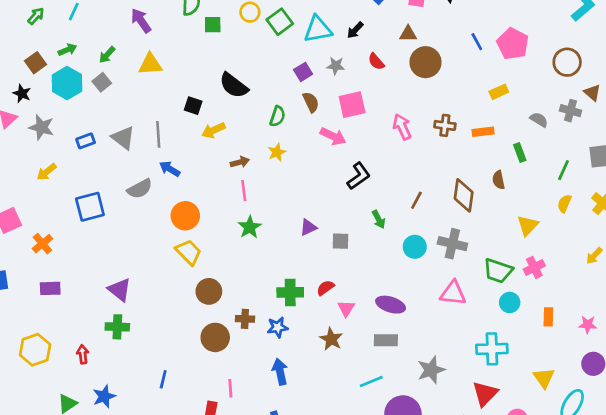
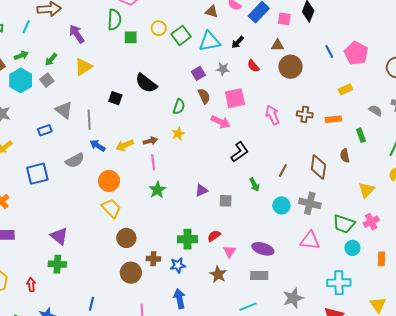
yellow triangle: (150, 64) -> (83, 67), turned -30
yellow arrow: (213, 130) -> (125, 145), moved
gray triangle: (123, 138) -> (64, 110), moved
blue rectangle: (86, 141) -> (45, 130), moved

